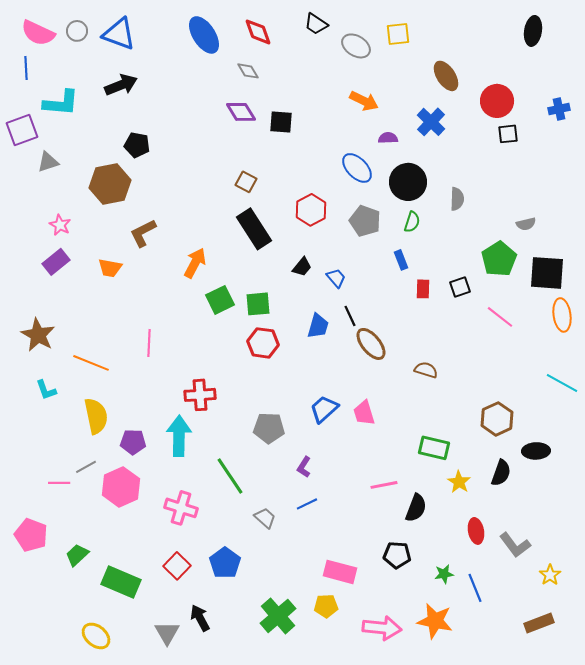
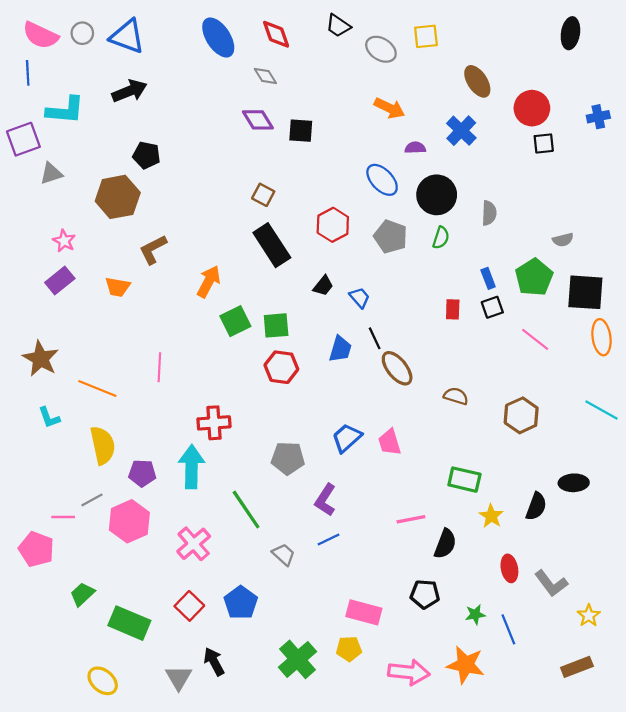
blue rectangle: (401, 260) -> (488, 278), moved
brown hexagon: (497, 419) -> (521, 415), moved
purple L-shape: (304, 467) -> (325, 500), size x1.4
pink cross: (181, 508) -> (194, 544), turned 32
pink pentagon: (31, 535) -> (36, 549), moved

